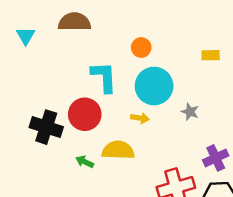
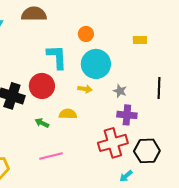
gray star: (190, 112) -> (120, 91), moved
yellow semicircle: (118, 150) -> (68, 114), size x0.7
purple cross: (216, 158) -> (127, 115), moved, turned 30

